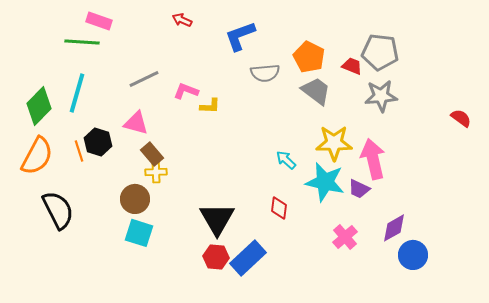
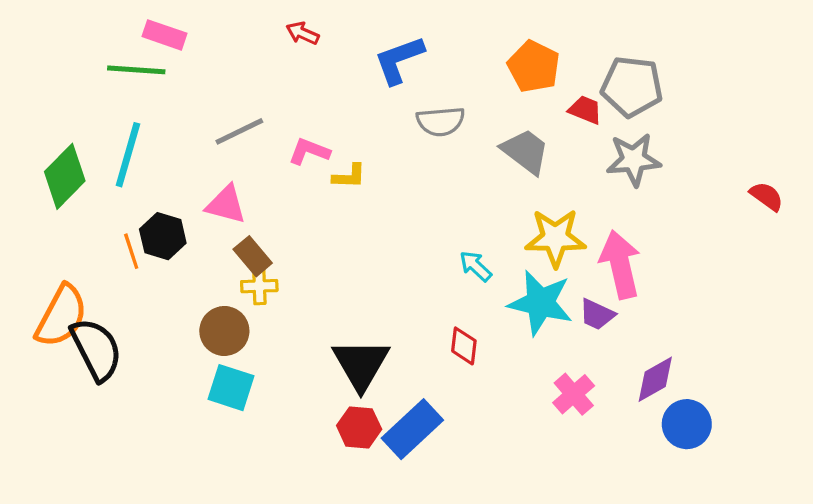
orange pentagon: (309, 57) -> (534, 67), moved
orange semicircle: (37, 156) -> (61, 316), moved

